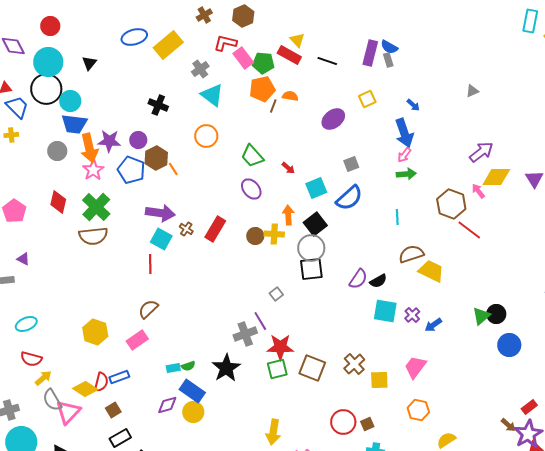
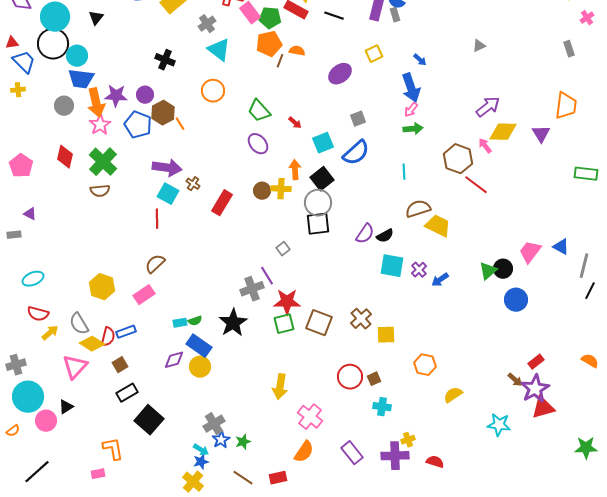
red rectangle: (215, 229) -> (222, 203), moved
brown semicircle: (93, 236) -> (100, 191), size x0.7
pink trapezoid: (415, 367) -> (530, 252), moved
gray semicircle: (52, 400) -> (79, 324), moved

